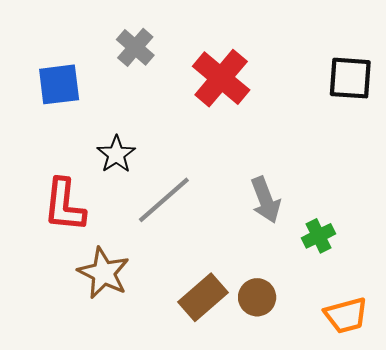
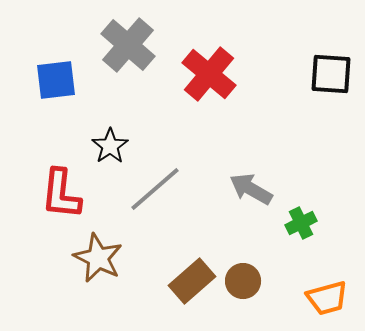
gray cross: (135, 47) -> (128, 45), size x1.5
gray arrow: (266, 200) -> (251, 189), turned 141

